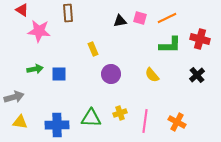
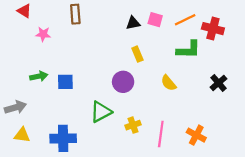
pink star: (39, 31) -> (43, 34), size x0.6
red cross: (200, 39) -> (213, 29), moved
yellow rectangle: (93, 49) -> (137, 54), moved
green triangle: (91, 118) -> (101, 112), moved, turned -30

